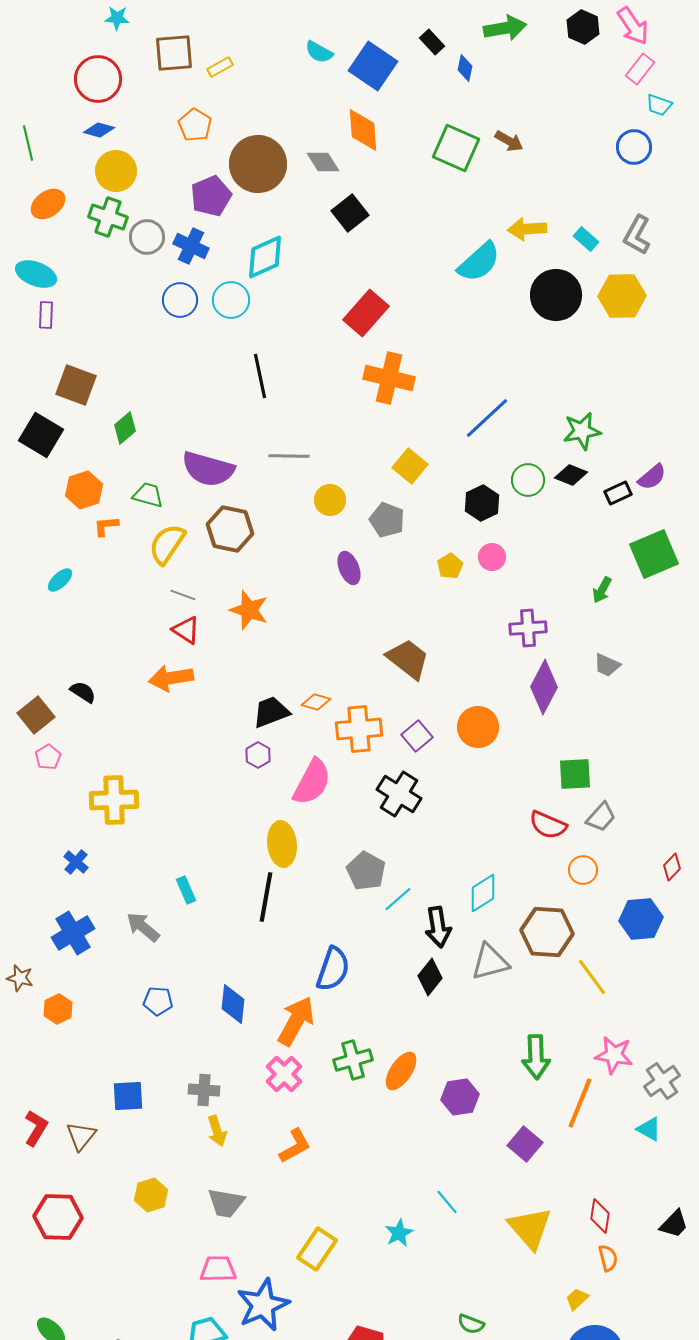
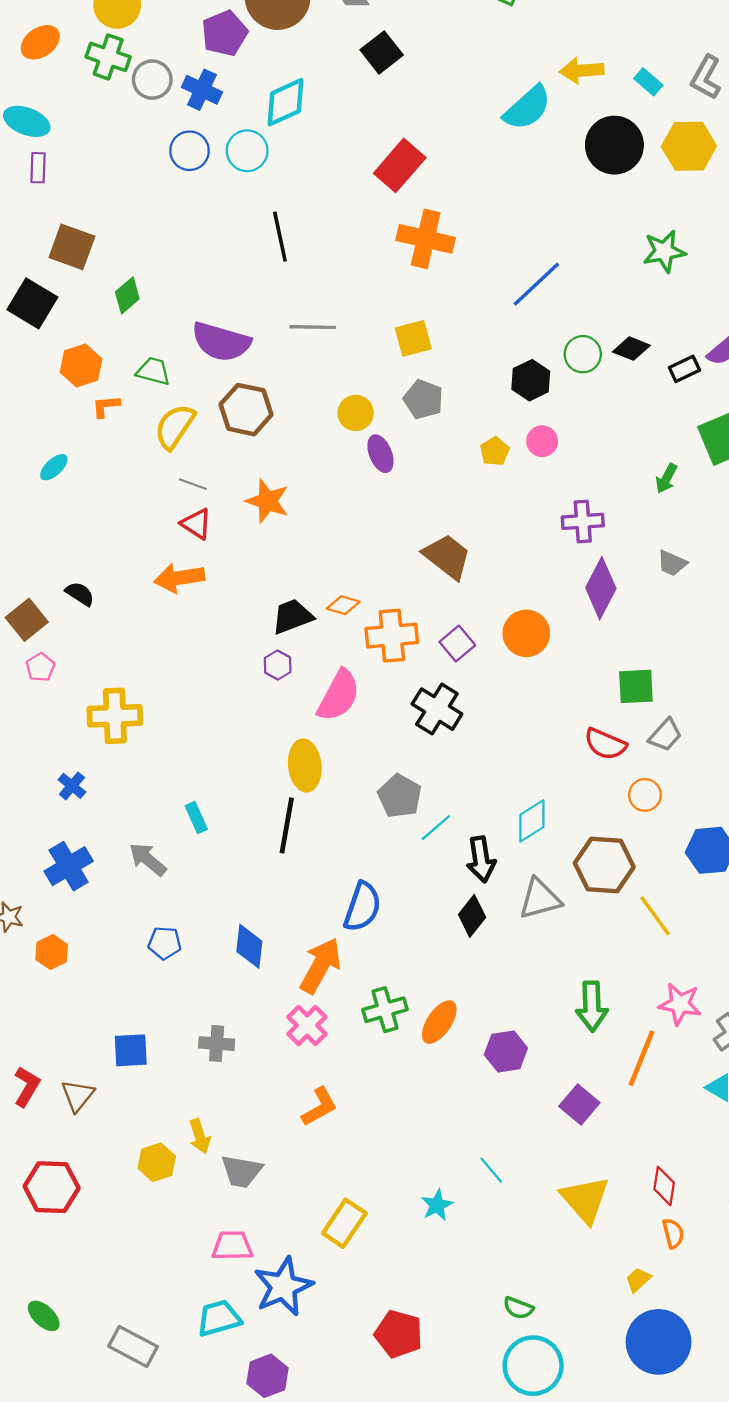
green star: (582, 431) -> (664, 251), moved
yellow square: (410, 466) -> (413, 338), moved, turned 36
yellow circle: (330, 500) -> (356, 413), moved
yellow arrow: (217, 1131) -> (200, 1136), moved

